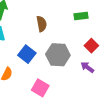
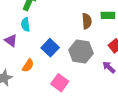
brown semicircle: (42, 24) -> (87, 21), moved

